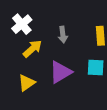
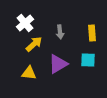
yellow triangle: (26, 83) -> (29, 73), turned 42

